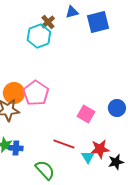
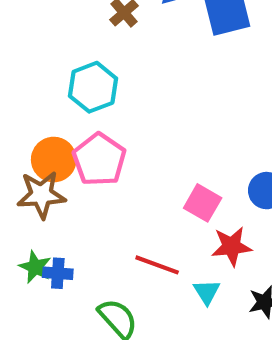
cyan hexagon: (39, 36) -> (93, 87), moved
red star: (100, 149) -> (231, 246), moved

